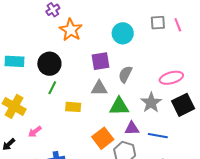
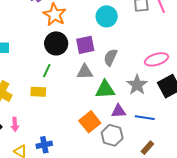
black circle: (49, 64) -> (56, 43), moved
green line: (52, 88) -> (47, 71), moved
yellow rectangle: (73, 107) -> (38, 92), moved
pink arrow: (35, 132) -> (15, 124), moved, turned -56

